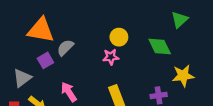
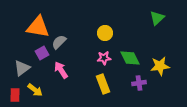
green diamond: (160, 46) -> (130, 58), moved
pink star: (111, 57) -> (104, 58), moved
pink arrow: (69, 92) -> (61, 70), moved

